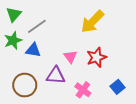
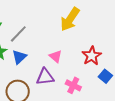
blue triangle: (33, 50) -> (19, 57), turned -42
red star: (96, 57) -> (92, 56), moved

